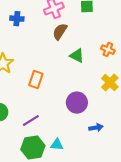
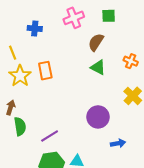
brown semicircle: (60, 32) -> (96, 42), moved
orange rectangle: (36, 80) -> (45, 71), moved, turned -30

